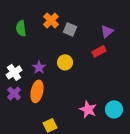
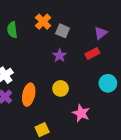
yellow circle: (65, 62) -> (61, 88), moved
purple star: (39, 67) -> (60, 56), moved
cyan circle: (114, 109) -> (108, 83), moved

